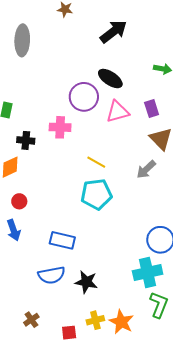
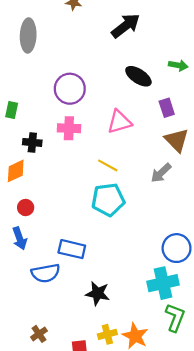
black ellipse: (110, 78) -> (138, 76), moved
purple circle: (84, 97) -> (70, 89), moved
pink triangle: (117, 112) -> (119, 122), moved
blue semicircle: (51, 275) -> (46, 273), moved

